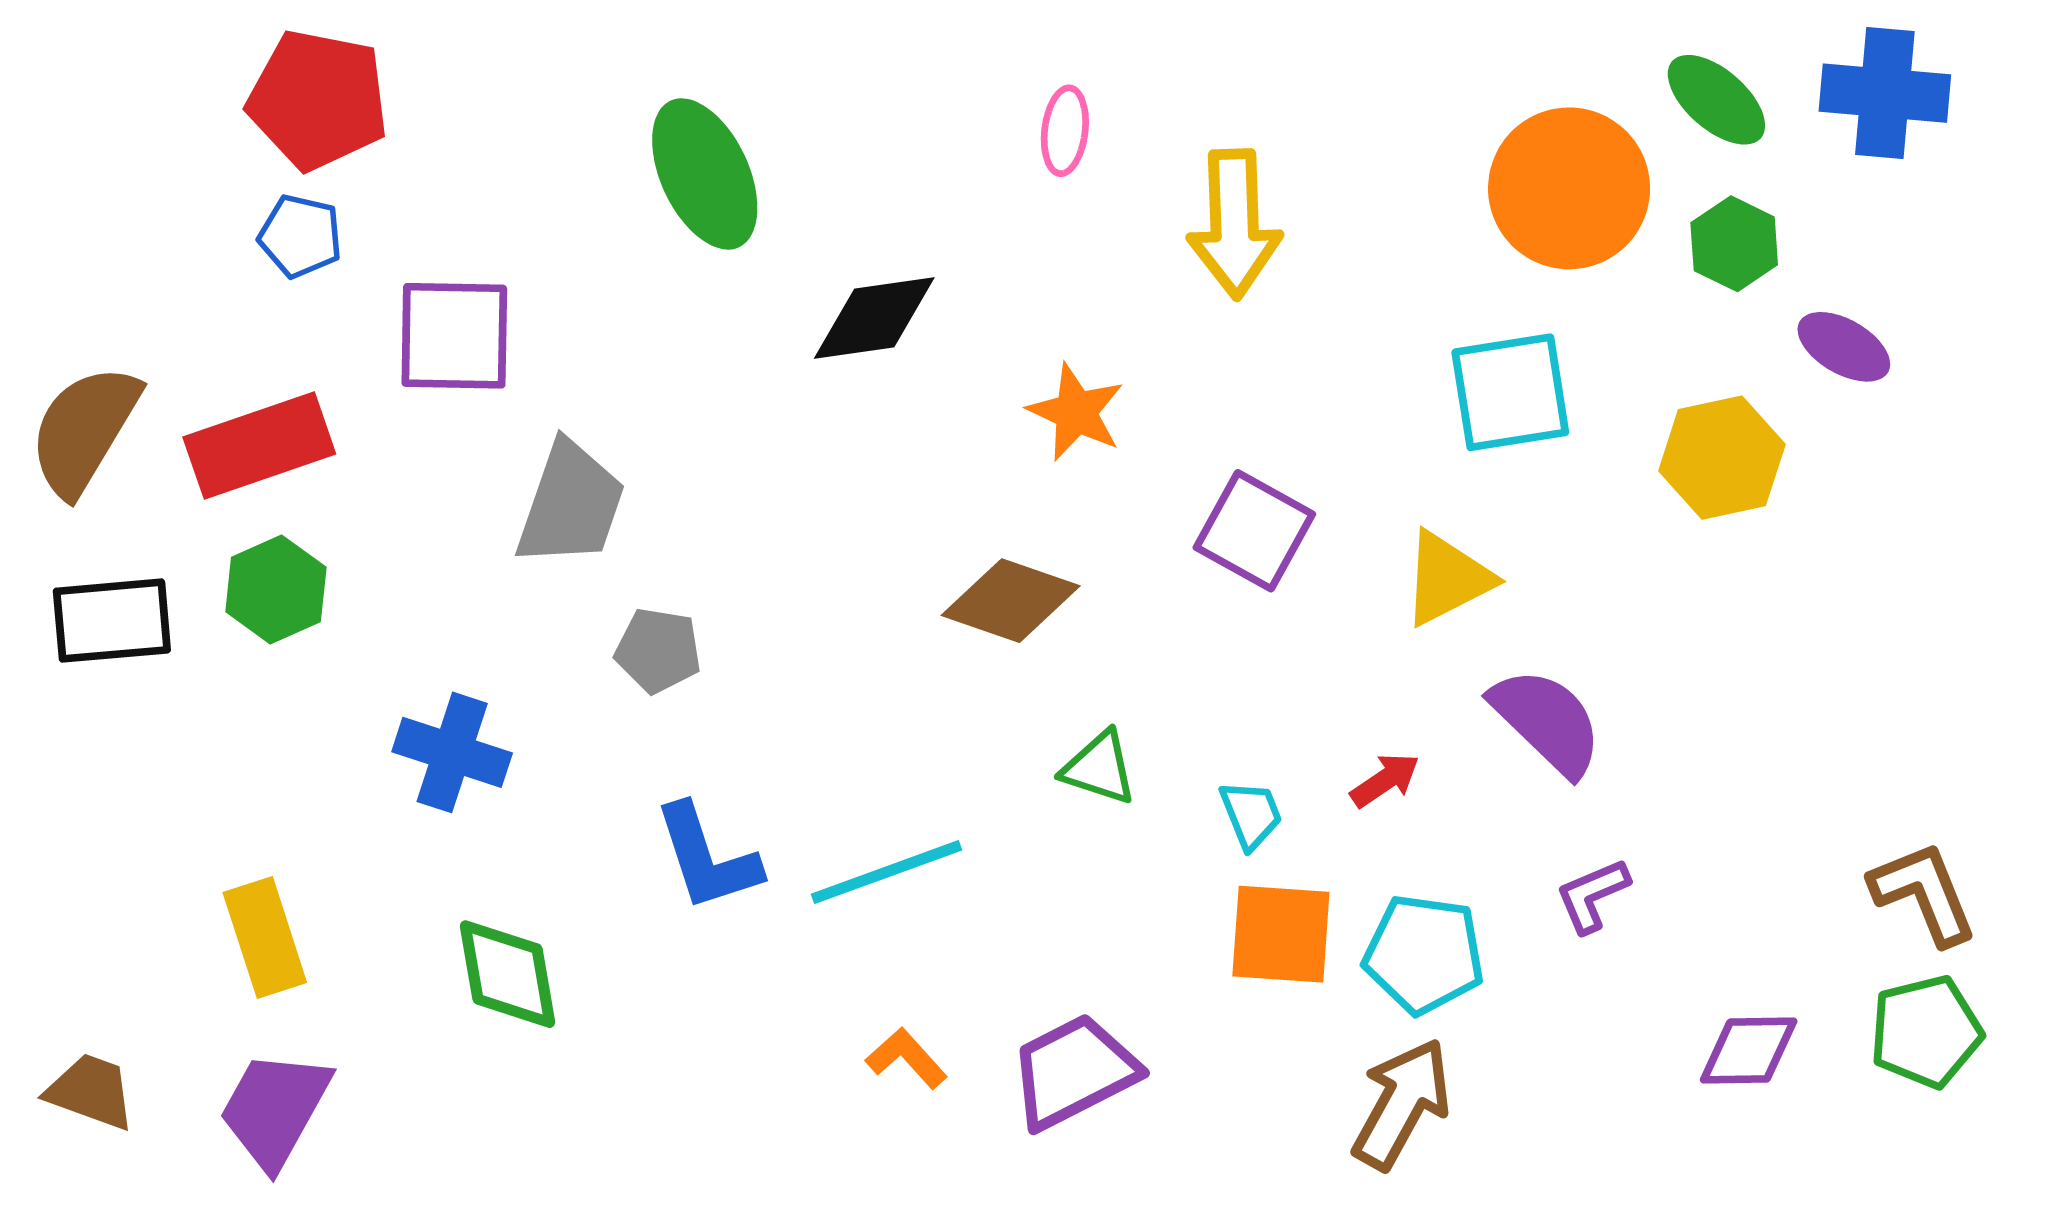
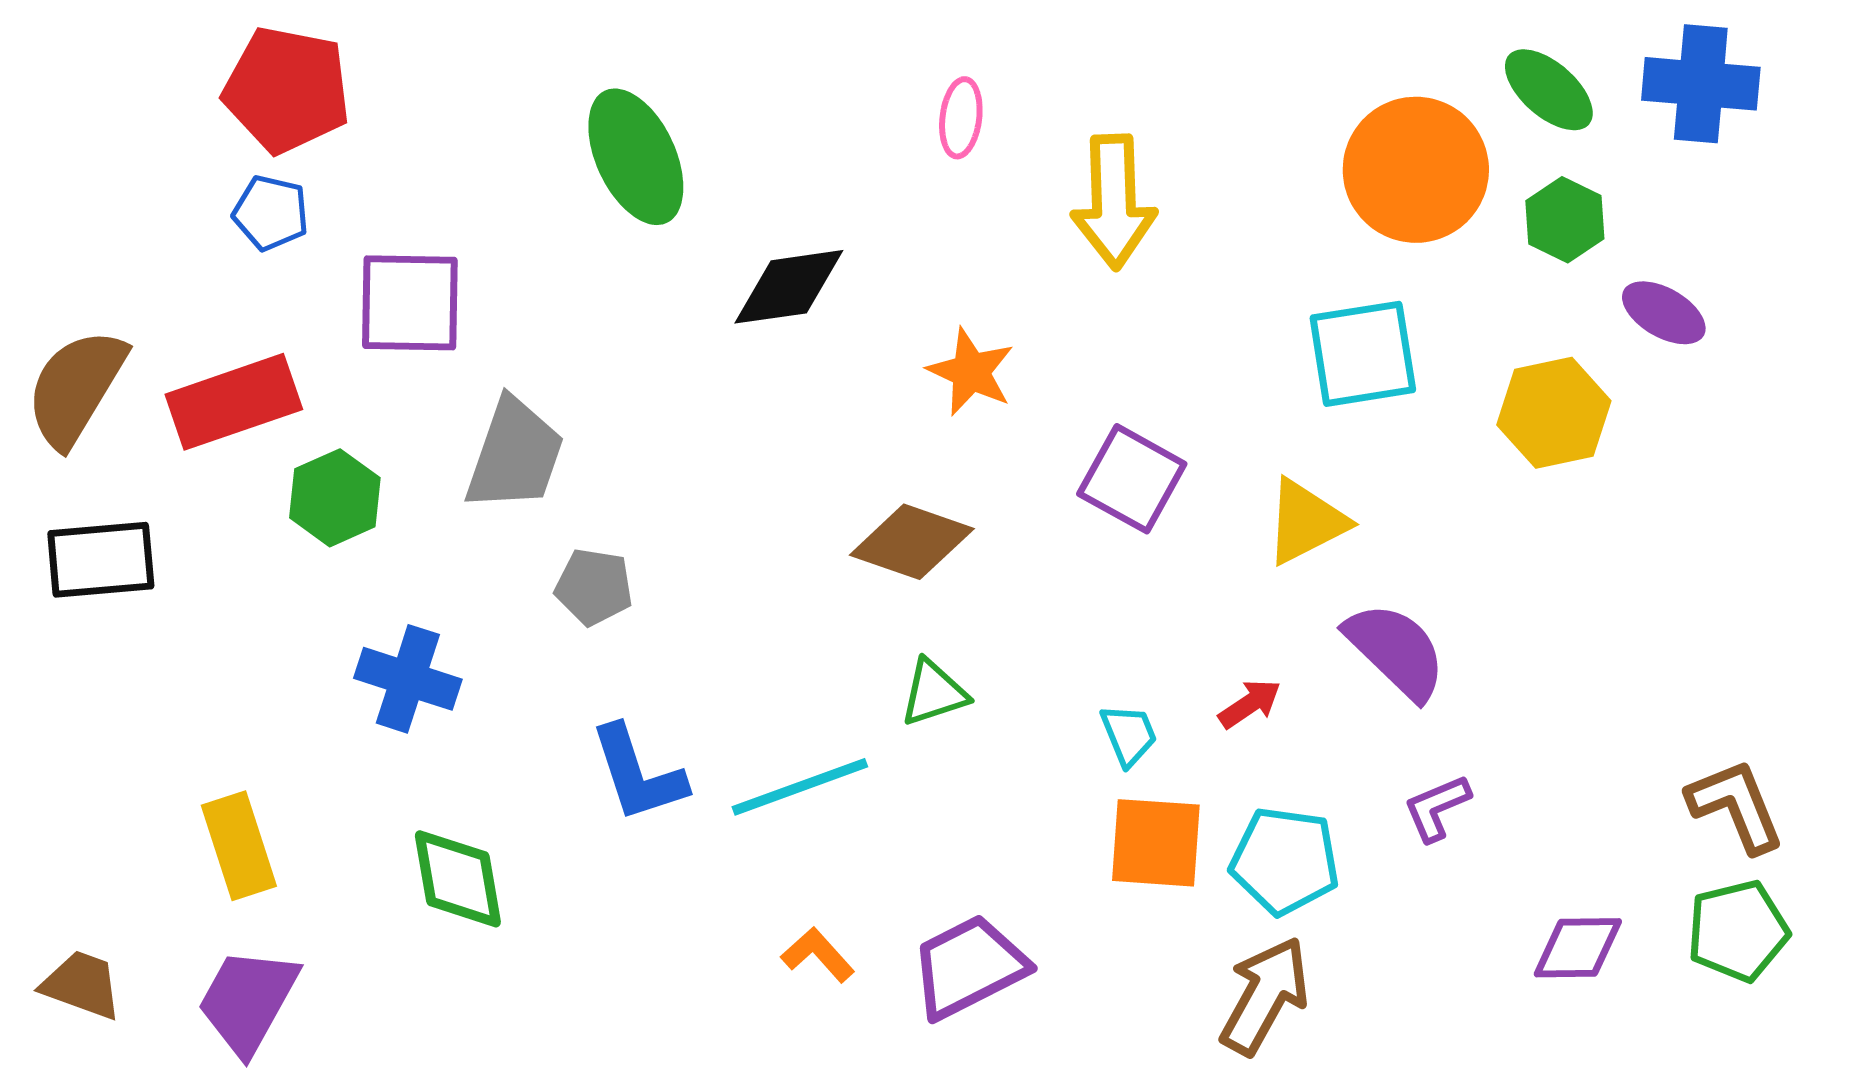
green hexagon: (276, 590) -> (335, 498), moved
green triangle: (1099, 768) -> (934, 693), moved, turned -36

